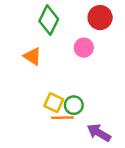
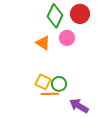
green diamond: (49, 20) -> (55, 16), moved
orange triangle: (32, 56) -> (43, 43), moved

